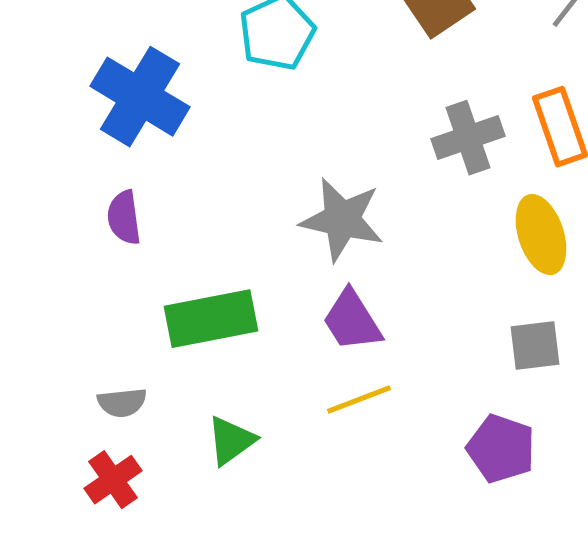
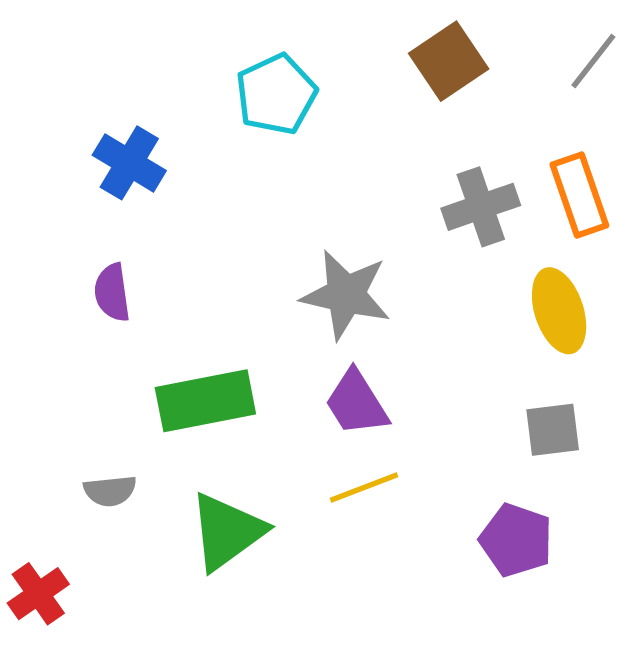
blue cross: (140, 97) -> (129, 163), size x0.7
green triangle: (231, 441) -> (227, 532), size x1.5
red cross: (113, 480) -> (38, 594), moved

